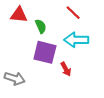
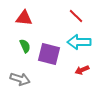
green semicircle: (41, 26) -> (25, 46), moved
red arrow: (66, 69) -> (82, 70), moved, turned 96

